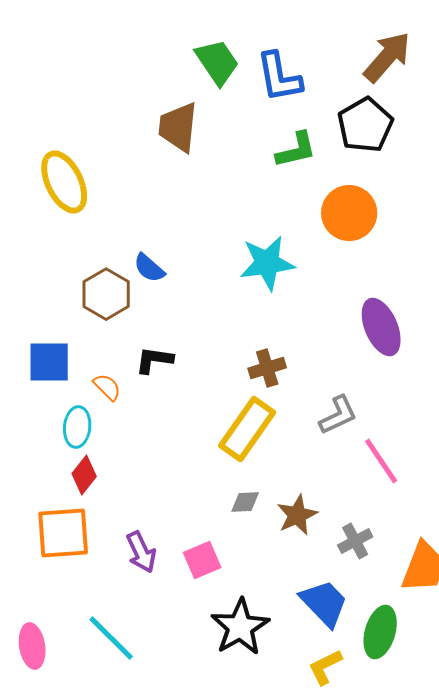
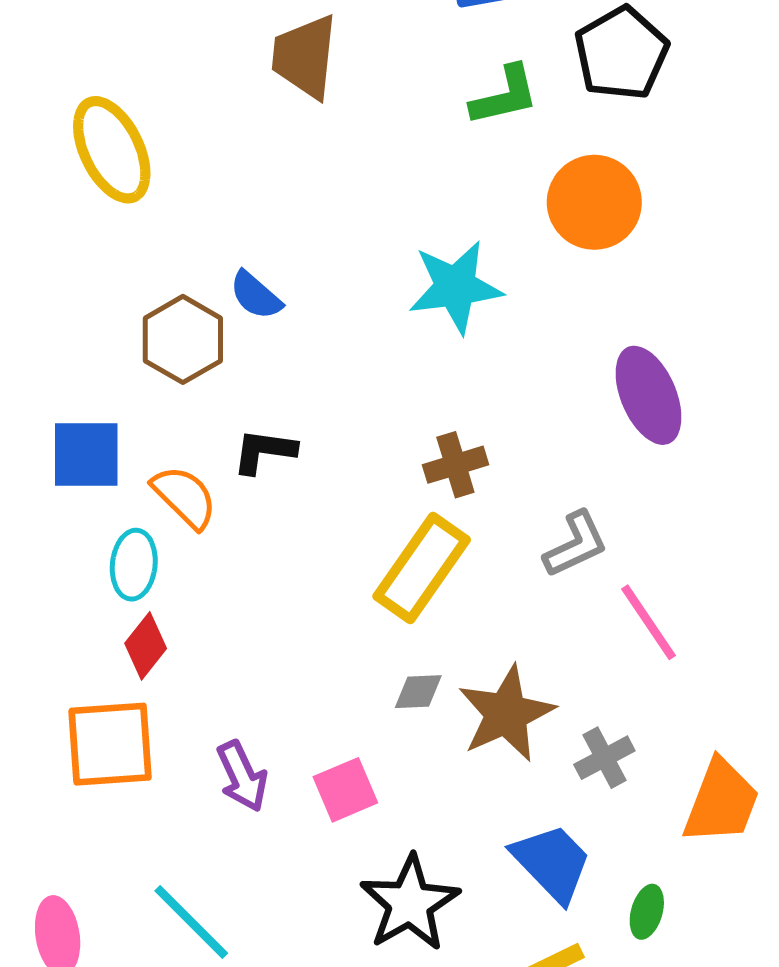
orange semicircle: (107, 387) -> (185, 497), size x1.4
brown star: (297, 515) -> (506, 714), size x1.4
green ellipse: (380, 632) -> (647, 912), size x0.6

